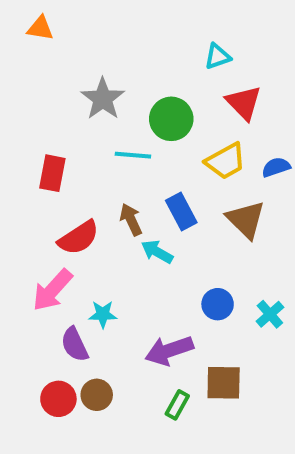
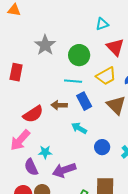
cyan line: (133, 155) -> (73, 81), moved
red rectangle: (52, 173) -> (16, 72), moved
brown arrow: (131, 220) -> (59, 105), turned -63
cyan arrow: (157, 252) -> (79, 128), moved
purple arrow: (169, 351) -> (64, 170), moved

